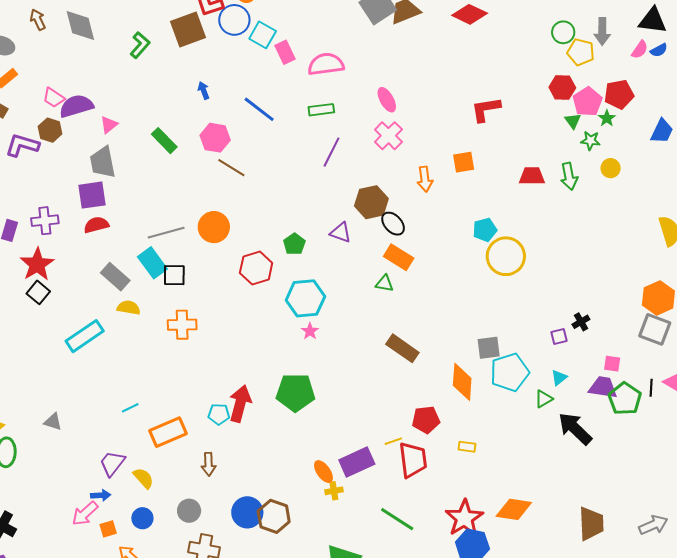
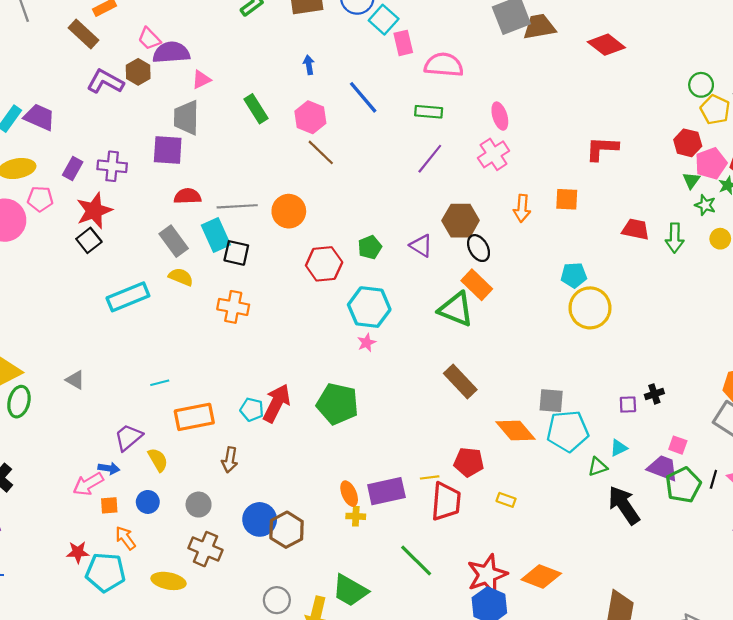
red semicircle: (96, 225) -> (187, 196), moved
green triangle: (385, 283) -> (456, 309), size x1.8
orange diamond: (462, 382) -> (516, 430), turned -57

